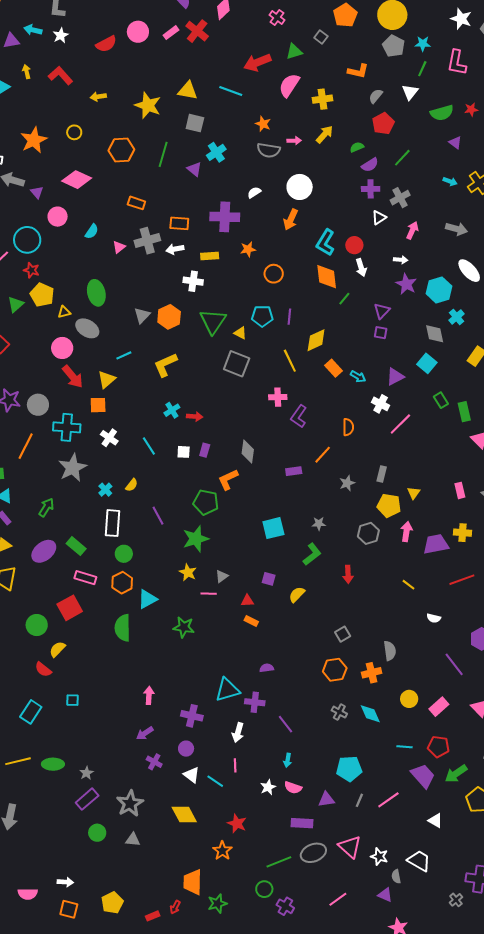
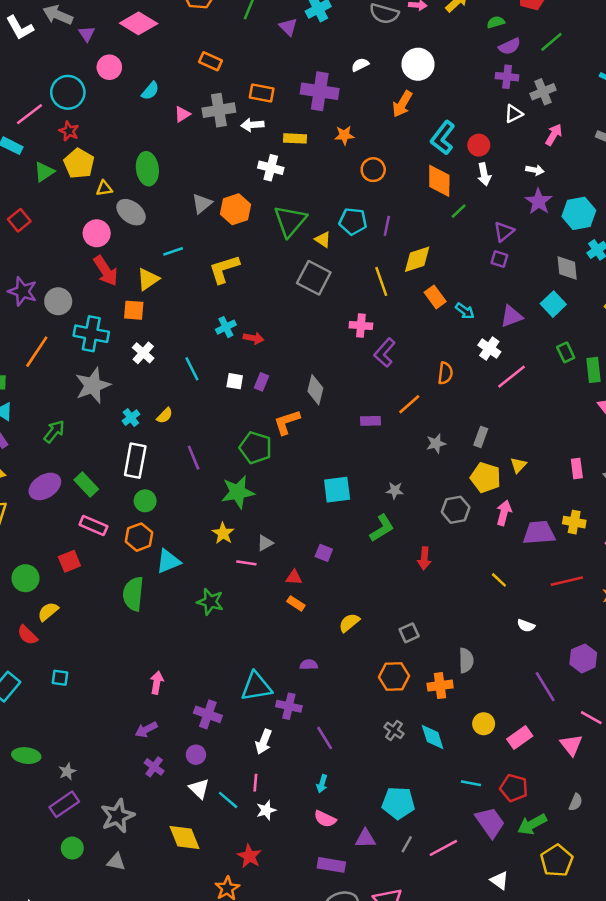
yellow semicircle: (297, 594) -> (349, 623), moved
red square: (70, 608) -> (69, 561), size x0.7
white star: (268, 787) -> (266, 810), moved

